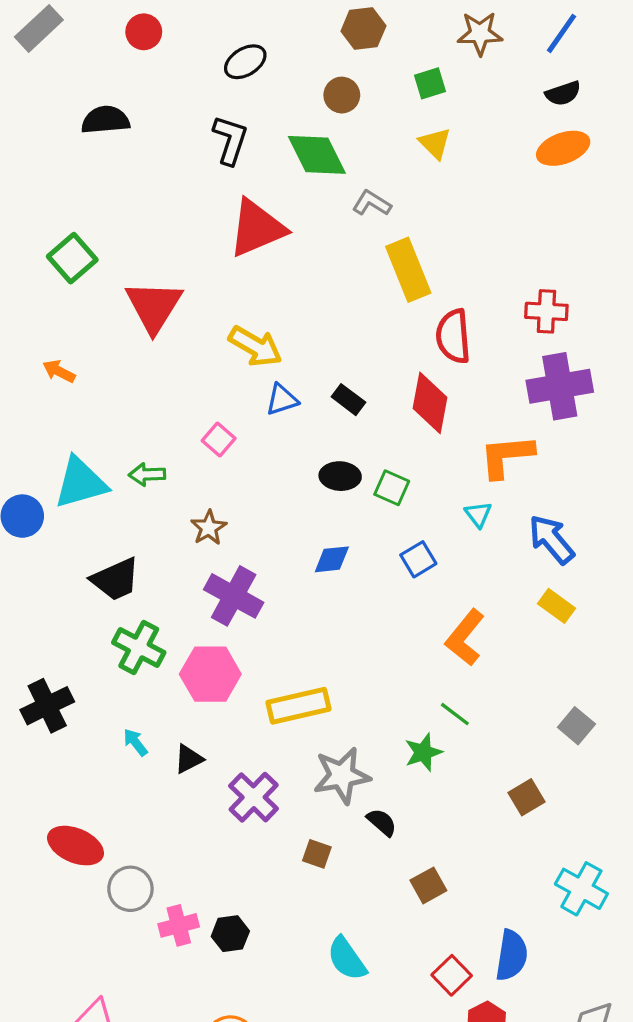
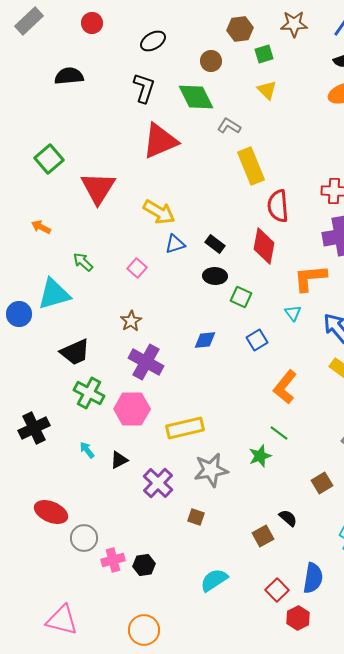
brown hexagon: (363, 28) -> (240, 29), moved
green arrow: (147, 474) -> (83, 262), moved, turned 45
black ellipse: (340, 476) -> (215, 276), moved
black semicircle: (382, 822) -> (288, 518), moved
cyan semicircle: (347, 959) -> (214, 580), turned 92

